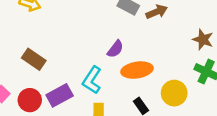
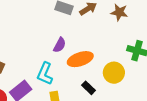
brown star: (203, 40) -> (119, 12), moved

